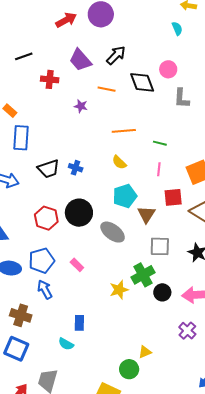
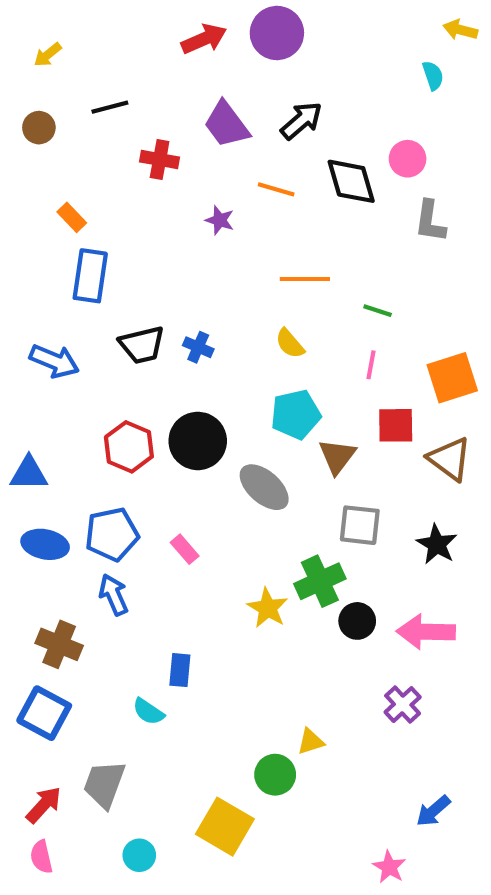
yellow star: (119, 290) -> (268, 608), turned -30

